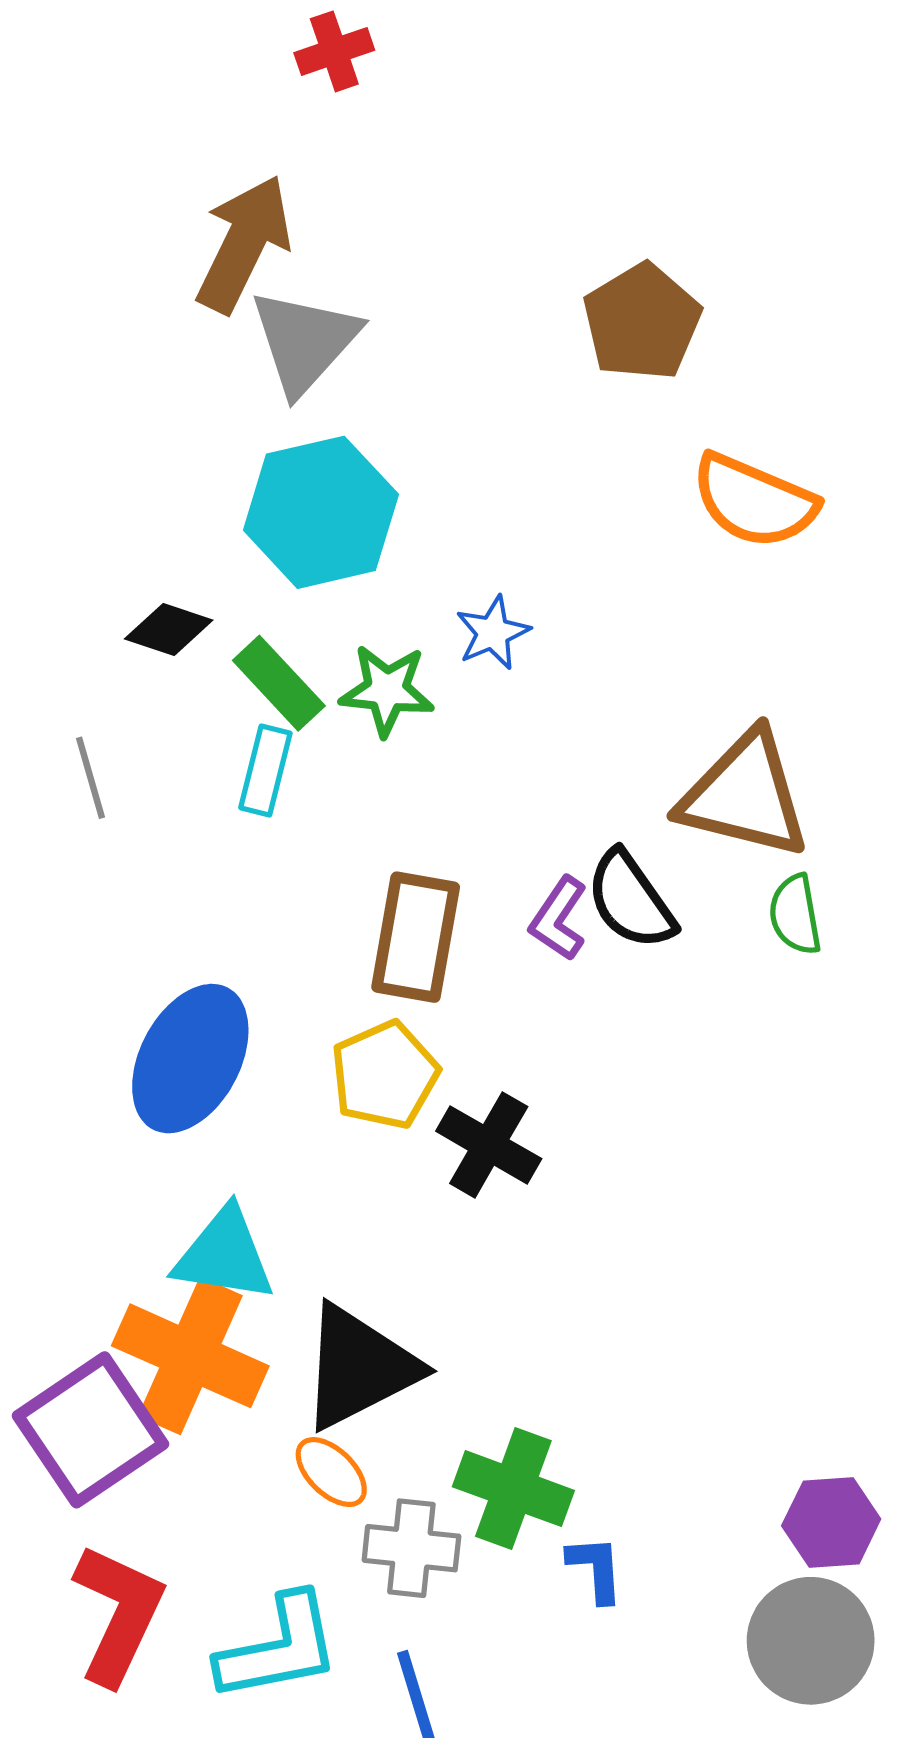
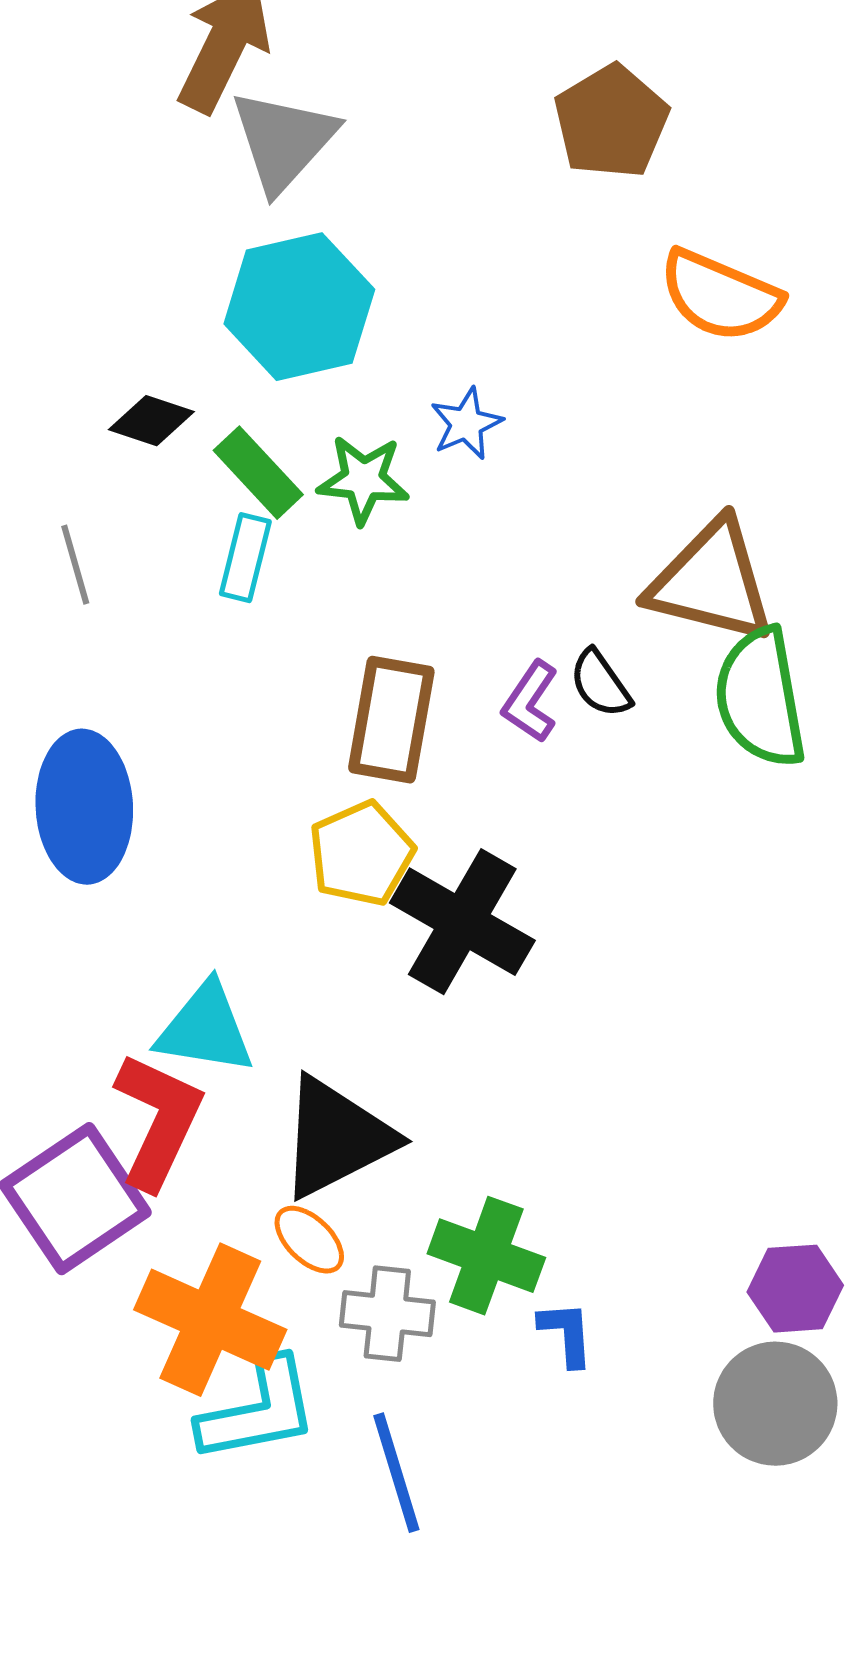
black semicircle: (631, 900) -> (600, 684), size x0.7
green semicircle: (795, 915) -> (760, 698), size x1.8
blue ellipse: (190, 1059) -> (84, 807), moved, turned -31
black cross: (489, 1145) -> (462, 922), size x1.4
orange cross: (190, 1356) -> (210, 1320), moved
red L-shape: (118, 1614) -> (158, 1121), moved

